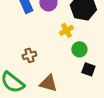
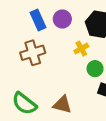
brown cross: (29, 55) -> (33, 53), moved, size x1.6

